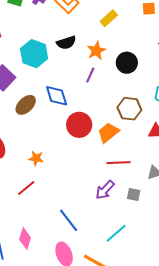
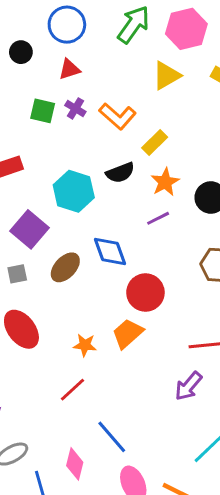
yellow rectangle: (109, 18) -> (155, 142), moved
purple line: (90, 75) -> (158, 218), turned 42
orange trapezoid: (108, 133) -> (128, 334), moved
blue line: (69, 220) -> (112, 437), moved

